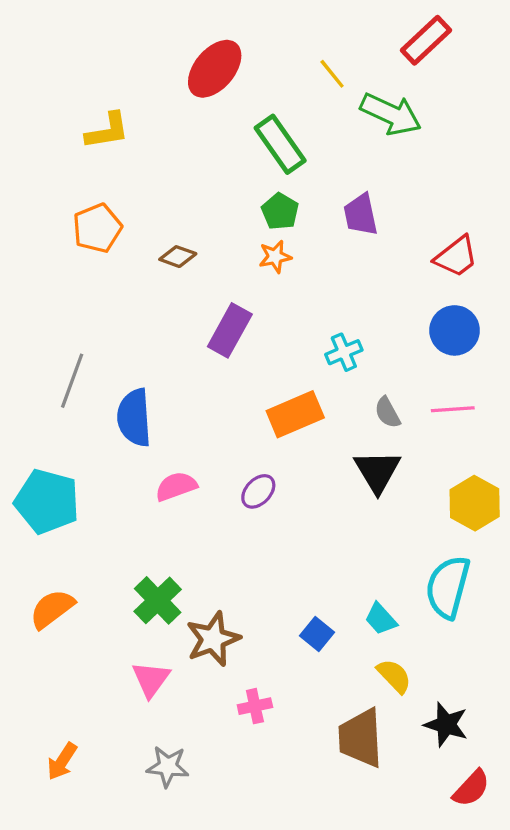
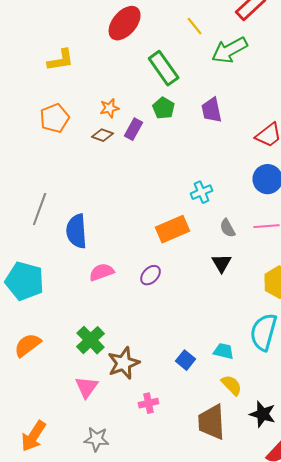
green arrow: (391, 114) -> (230, 50), turned 126
orange star: (275, 257) -> (110, 108), moved
purple rectangle: (230, 330) -> (134, 129), moved, size x0.7
black triangle: (377, 471) -> (222, 263), size x0.7
cyan trapezoid: (381, 619) -> (224, 351), turned 145
orange arrow: (62, 761) -> (34, 436), size x1.4

